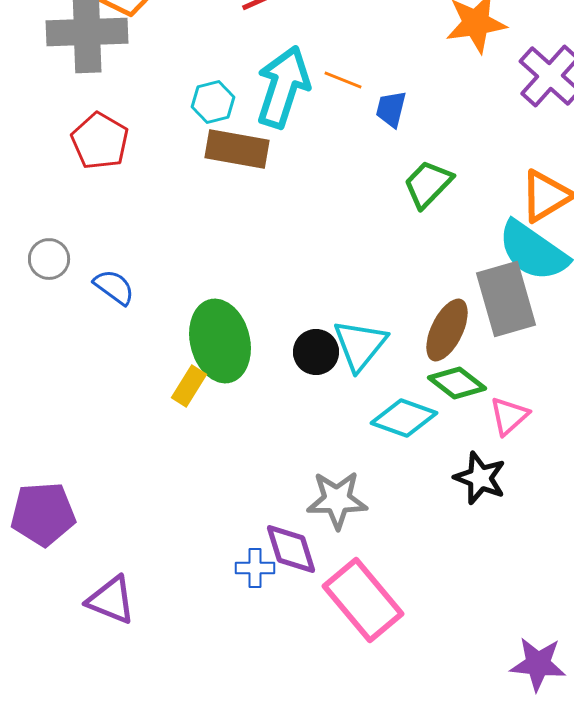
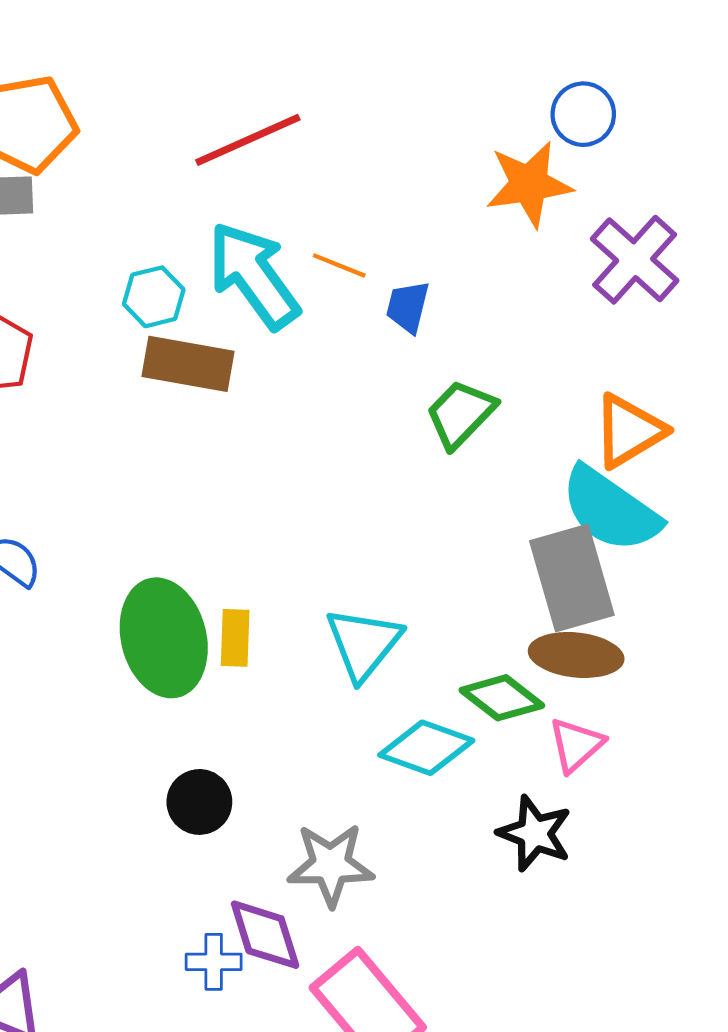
cyan arrow: (283, 87) -> (254, 275), turned -54
brown ellipse: (447, 330) -> (576, 655), moved, turned 70
black circle: (316, 352) -> (199, 802), moved
yellow rectangle: (189, 386) -> (235, 638), moved, turned -30

